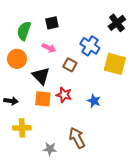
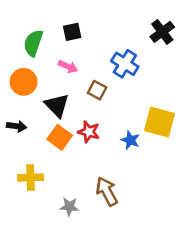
yellow square: (115, 64) -> (159, 122), moved
orange square: (43, 99) -> (60, 137), turned 30
black arrow: (11, 101) -> (17, 126), moved

